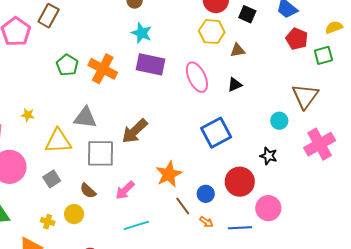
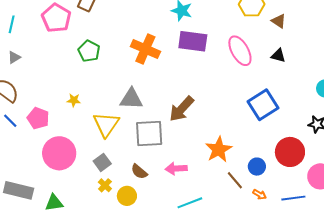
brown triangle: (238, 50) -> (279, 21), turned 49
green pentagon: (67, 65) -> (89, 51), moved
black triangle: (235, 85) -> (278, 56), turned 42
yellow triangle: (58, 141) -> (106, 124), turned -48
pink arrow: (125, 190) -> (176, 169), turned 45
yellow cross: (48, 222) -> (105, 185), moved, turned 32

